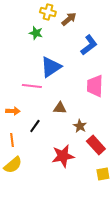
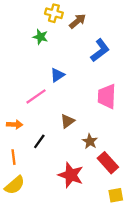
blue triangle: (51, 67) -> (57, 75), size x0.6
pink line: (32, 86) -> (36, 96), turned -42
brown triangle: (60, 108) -> (67, 121), turned -40
red star: (63, 156) -> (71, 175), turned 30

